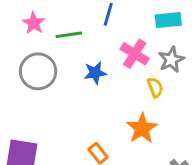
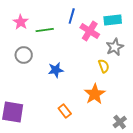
pink cross: (135, 54) -> (90, 31), moved
gray circle: (38, 71) -> (24, 55), size x0.7
blue star: (95, 73) -> (56, 70), moved

